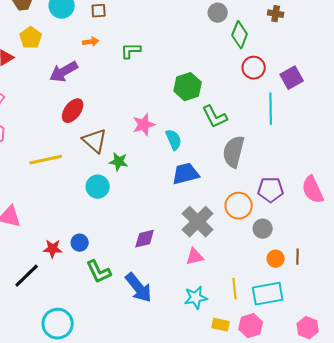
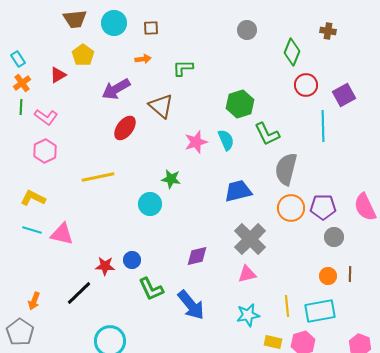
gray circle: (218, 13) -> (247, 30), moved
cyan semicircle: (174, 140) -> (226, 140), moved
brown triangle: (95, 141) -> (161, 106), moved
orange circle: (239, 206) -> (291, 208), moved
gray circle: (263, 229) -> (334, 237), moved

